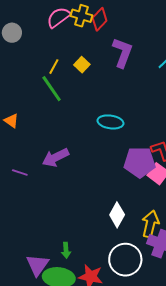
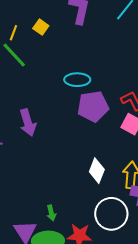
purple arrow: (55, 158) -> (28, 123), turned -72
purple pentagon: (140, 162) -> (93, 106), moved

